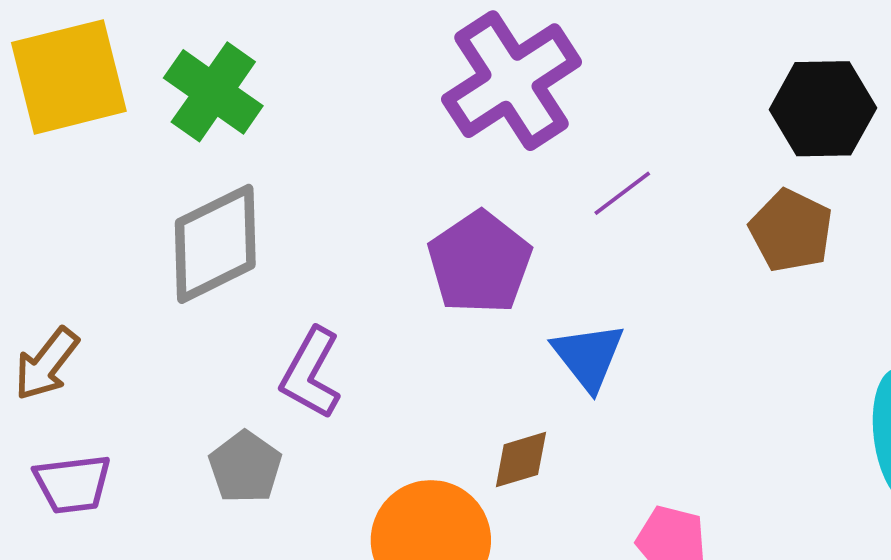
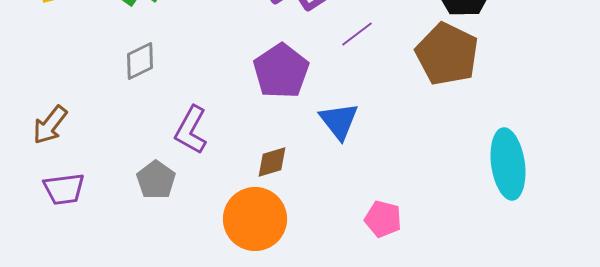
brown pentagon: (791, 231) -> (447, 54), size x1.4
gray diamond: (215, 244) -> (140, 61), size x0.6
brown diamond: (521, 460) -> (272, 162), moved

